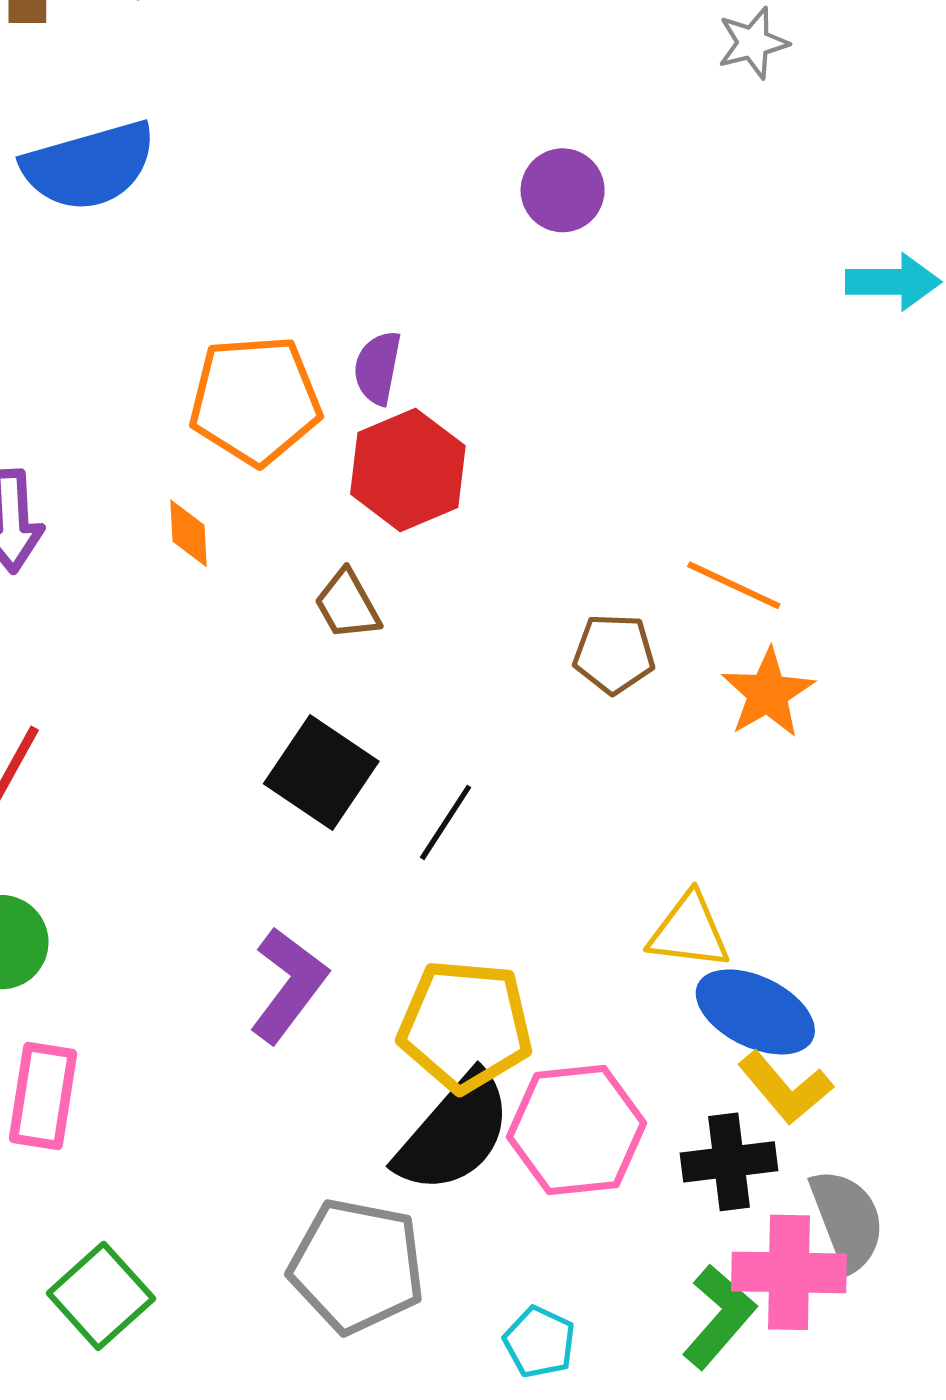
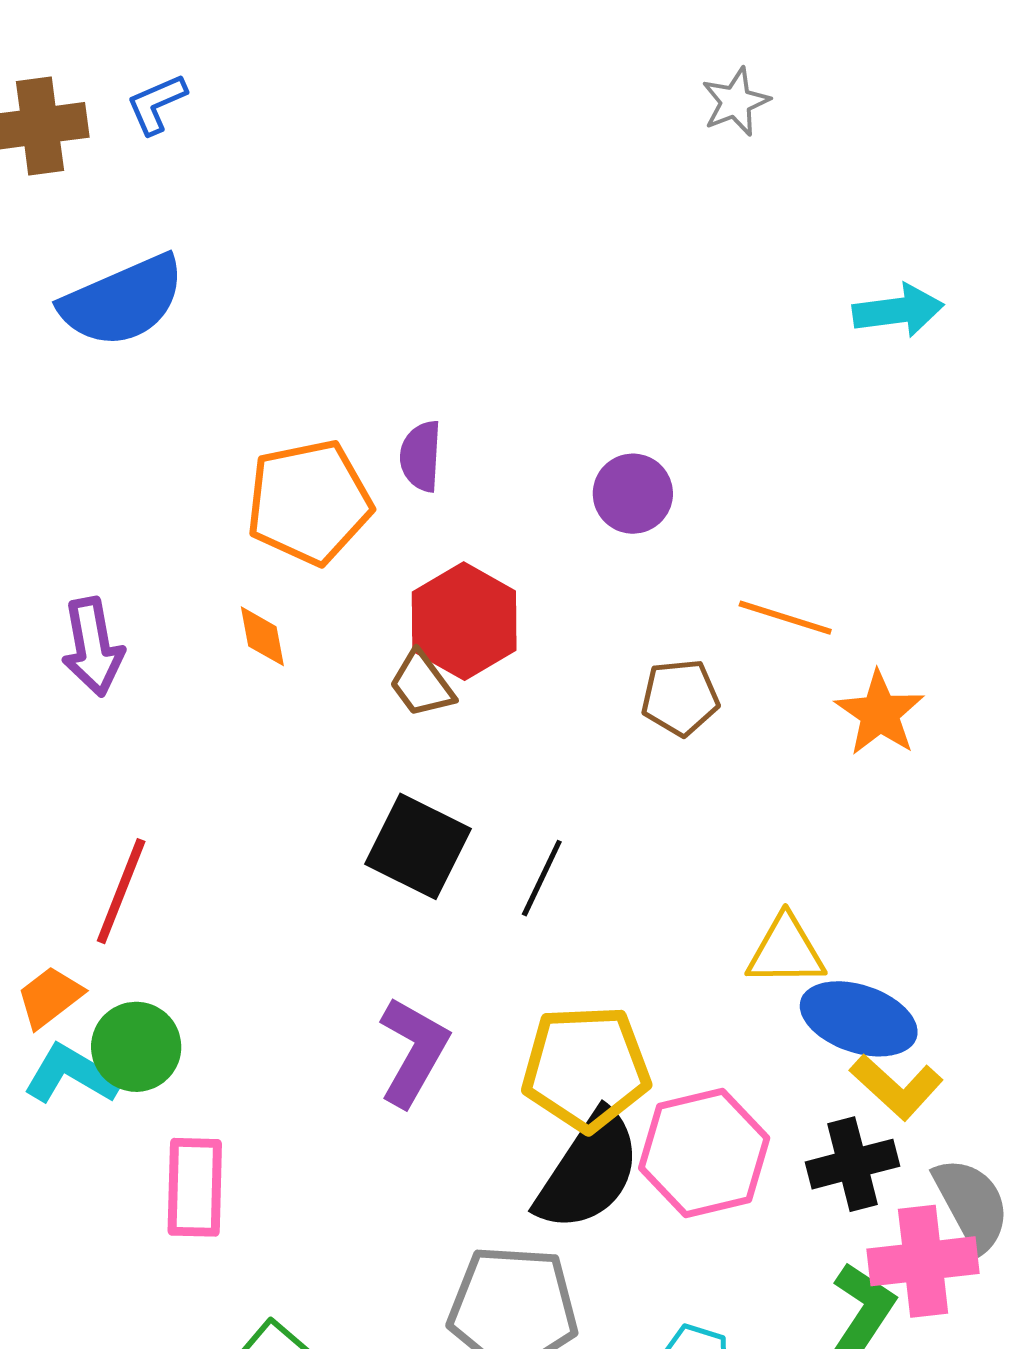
purple circle: (563, 190) -> (633, 494), moved
red hexagon: (408, 470) -> (464, 621), moved
orange star: (768, 693) -> (880, 713), moved

